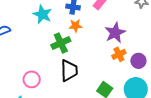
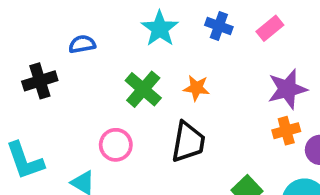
orange star: (75, 26) -> (196, 88), moved
green cross: (61, 43) -> (143, 89), moved, turned -36

